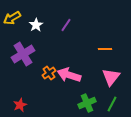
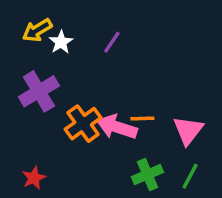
yellow arrow: (12, 18) -> (37, 30), moved
orange line: (105, 49) -> (142, 119), moved
orange cross: (49, 73) -> (83, 124), size x1.5

